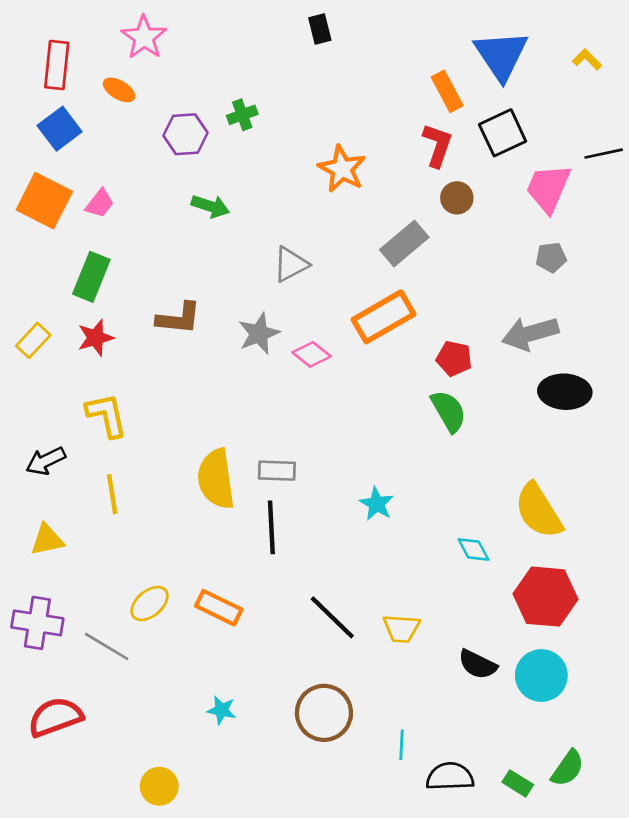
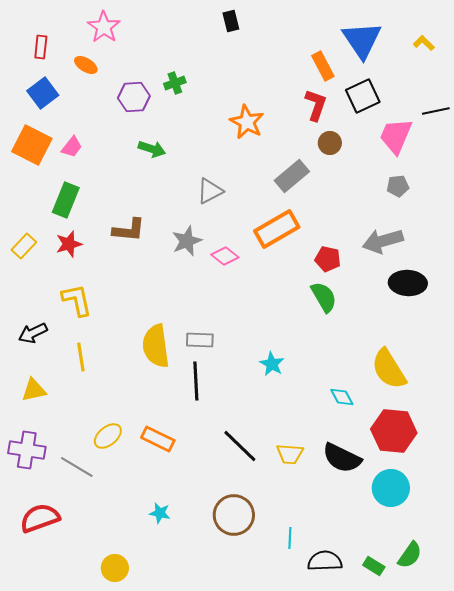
red rectangle: (57, 65) -> (41, 47), size x0.7
black semicircle: (478, 664) -> (342, 458), moved, size x1.4

